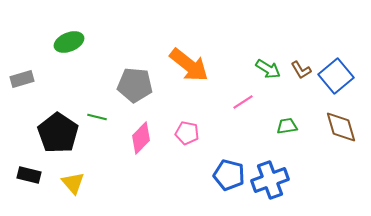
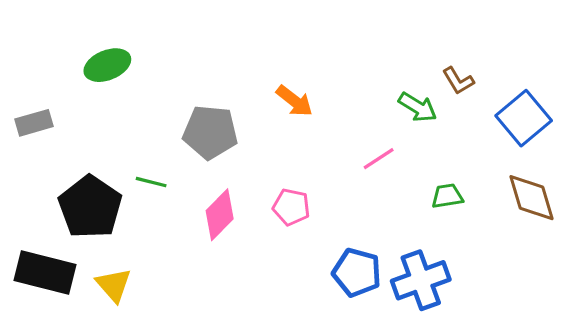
orange arrow: (189, 65) -> (294, 101), size x0.6
brown L-shape: (301, 70) -> (458, 81), moved
black rectangle: (29, 175) -> (45, 272), size x1.6

